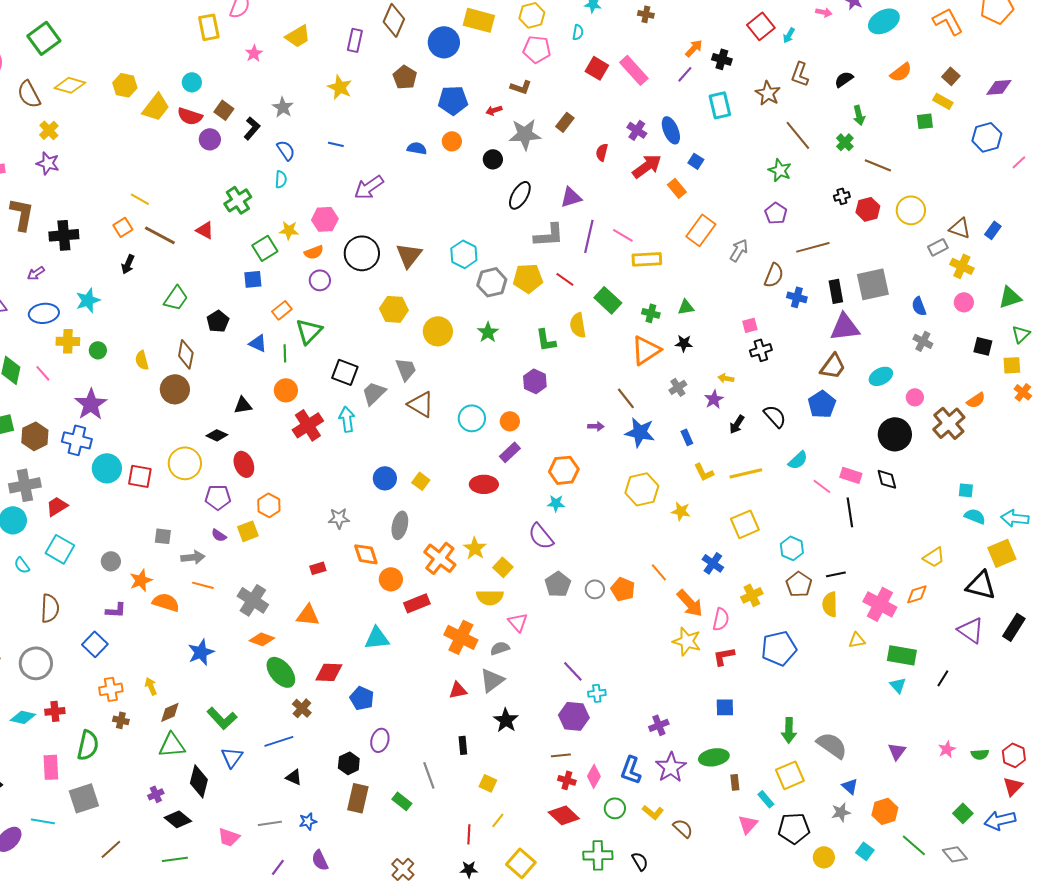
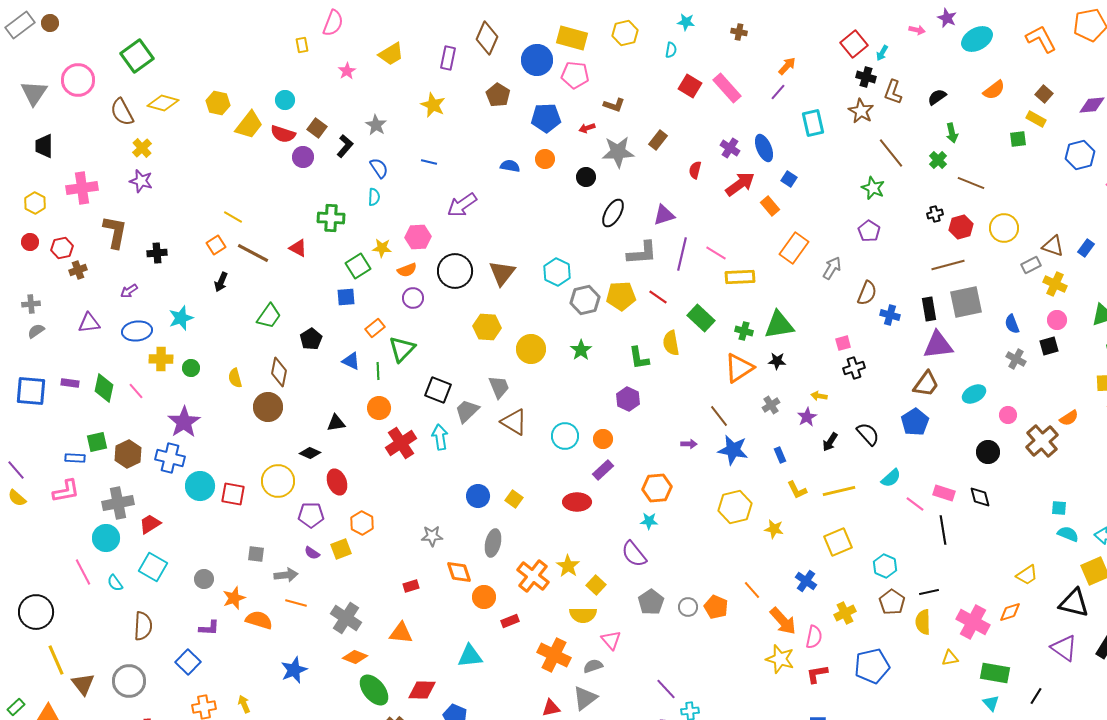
yellow rectangle: (209, 27) -> (302, 45), size x0.6
pink pentagon: (537, 49) -> (575, 75), moved
black cross: (722, 59) -> (866, 77), moved
green cross: (238, 200) -> (331, 218), turned 36
black cross: (64, 235) -> (157, 253), size x0.7
brown line: (813, 247) -> (948, 265), moved
green triangle: (686, 307) -> (779, 325), size x1.8
black square: (983, 346) -> (1049, 346), moved, turned -30
black circle: (895, 434) -> (988, 452), size x0.7
red rectangle: (417, 603) -> (510, 621), size x0.7

